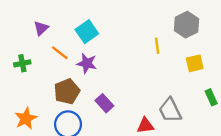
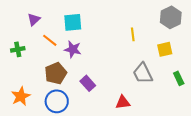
gray hexagon: (186, 25) -> (171, 17), moved
cyan square: (87, 32) -> (73, 22), turned 30
gray trapezoid: (170, 110) -> (143, 73), moved

